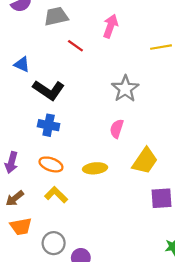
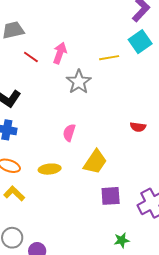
pink arrow: (110, 26) -> (60, 53), moved
gray star: (125, 89) -> (79, 82), moved

